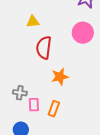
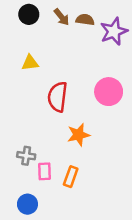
yellow triangle: (33, 22) -> (30, 63), moved
pink circle: (83, 33) -> (109, 92), moved

